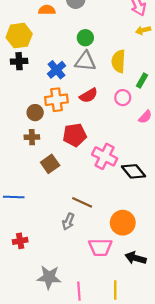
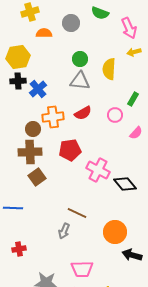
yellow semicircle: (118, 61) -> (109, 69), moved
blue cross: (56, 70) -> (38, 89), moved
brown cross: (32, 137) -> (30, 152), size x1.6
brown square: (50, 164) -> (37, 177), moved
pink trapezoid: (100, 247) -> (82, 269), moved
black arrow: (136, 258) -> (132, 255), moved

